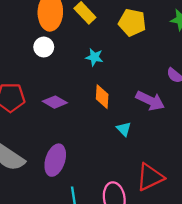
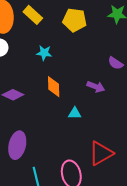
purple arrow: (150, 101) -> (96, 87), size x0.7
cyan triangle: (124, 129) -> (75, 113), turned -40

